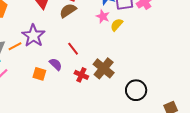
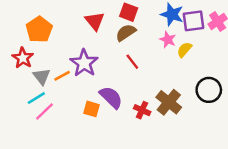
red line: (73, 49) -> (132, 62), moved
purple semicircle: (56, 64) -> (111, 97), size x1.5
black circle: (136, 90) -> (209, 90), moved

